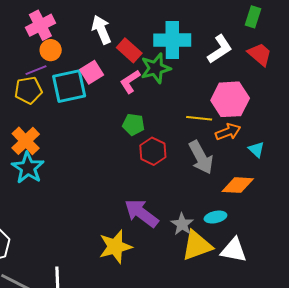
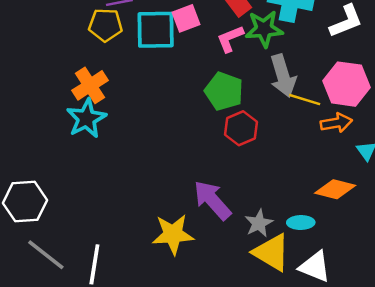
green pentagon: (133, 124) -> (224, 91), size x1.4
gray arrow: (201, 157) -> (283, 76), moved
yellow triangle: (197, 246) -> (272, 252), turned 40

